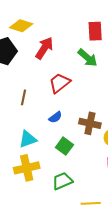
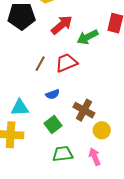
green arrow: (88, 58) -> (88, 37), moved, turned 95
brown line: (23, 97) -> (40, 64), moved
green trapezoid: (62, 181) -> (63, 154), moved

